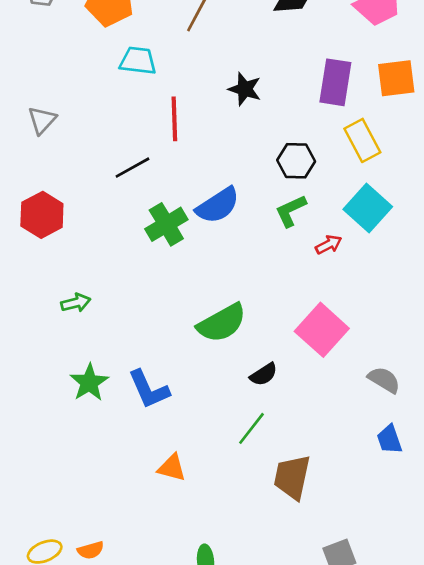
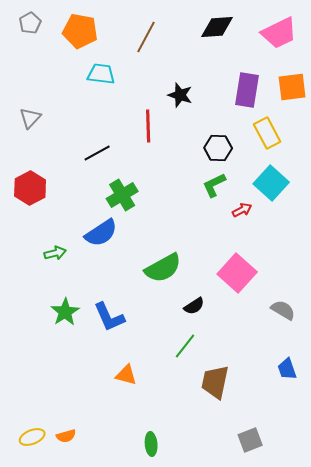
red line: (174, 119) -> (148, 126), moved
blue semicircle: (218, 205) -> (101, 233), moved
blue trapezoid: (389, 439) -> (287, 369), moved

